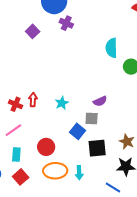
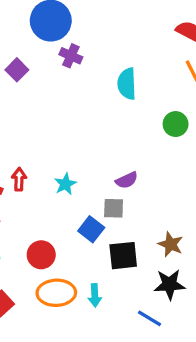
cyan semicircle: (111, 48) -> (127, 84), moved

